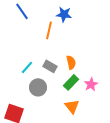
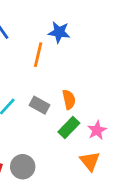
gray circle: (38, 87) -> (23, 167), moved
orange triangle: (72, 106) -> (90, 161), moved

